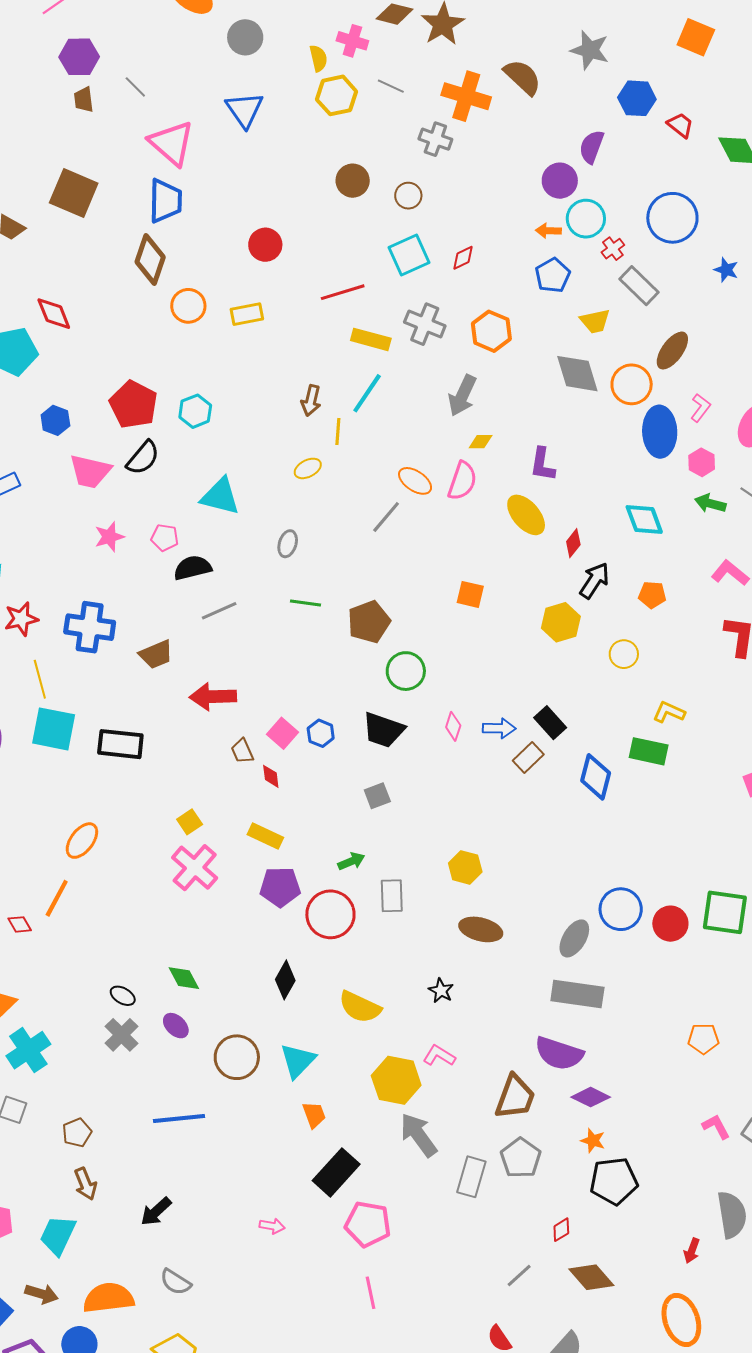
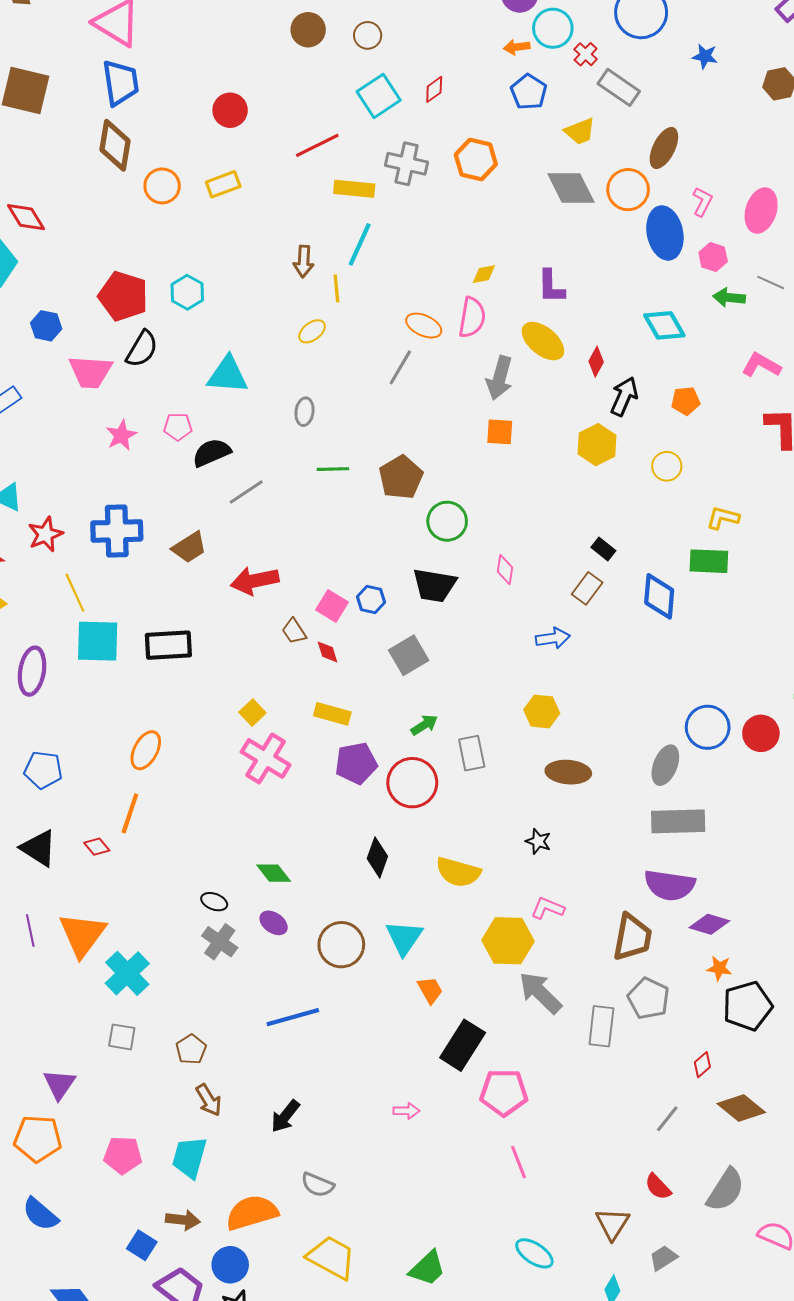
gray arrow: (462, 395) -> (500, 378), moved
black rectangle: (550, 723) -> (603, 549), size x0.7
blue arrow: (499, 728) -> (553, 638), moved
gray square: (377, 796) -> (409, 655), moved, size x1.4

